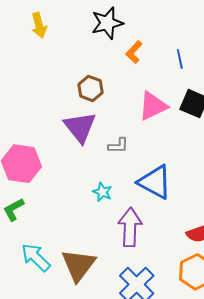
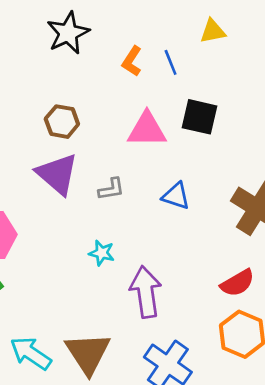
orange L-shape: (134, 52) -> (132, 61), moved
pink triangle: (153, 106) -> (147, 130), turned 36
blue triangle: (155, 182) -> (176, 196), moved, size x0.6

